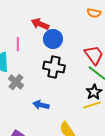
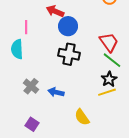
pink line: (18, 44) -> (26, 27), moved
gray cross: (16, 82) -> (31, 86), moved

